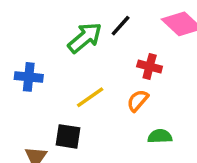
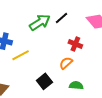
yellow line: (90, 97) -> (21, 55), moved
black square: (68, 136) -> (44, 81), moved, turned 35

